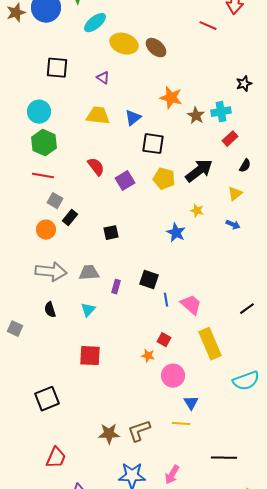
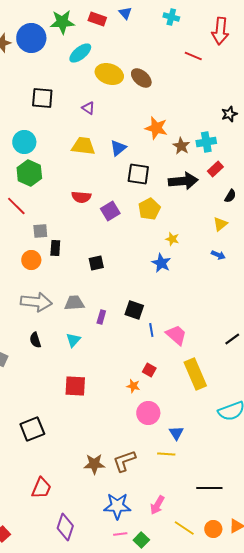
red semicircle: (96, 167) -> (81, 197), turned 132
black arrow: (199, 171) -> (183, 181), moved, turned 32
red line: (43, 176) -> (16, 206), moved, turned 35
yellow pentagon: (164, 179) -> (149, 209), turned 30
gray square: (55, 201) -> (40, 231), turned -35
yellow star: (197, 211) -> (172, 239), moved
black rectangle: (70, 218) -> (55, 248), turned -35
pink circle: (173, 376) -> (148, 413), moved

